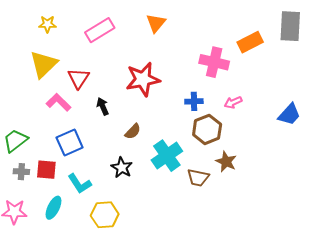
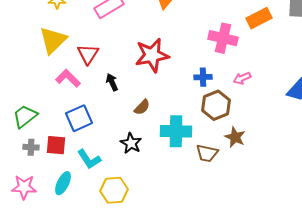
cyan cross: (167, 156) -> (176, 131), turned 36

